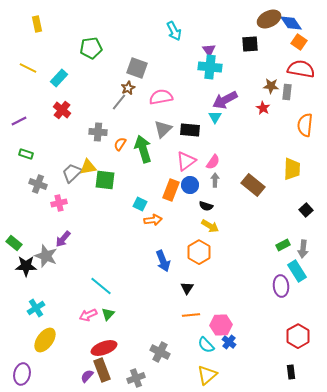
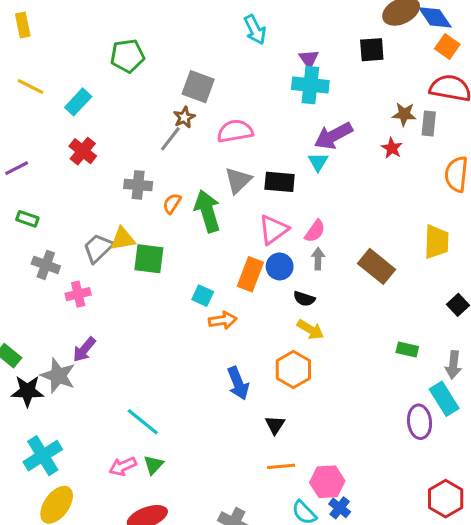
yellow rectangle: (37, 24) -> (23, 25), moved
green rectangle: (283, 245) -> (407, 350), moved, turned 40
cyan cross: (36, 308) -> (43, 456), size x1.4

